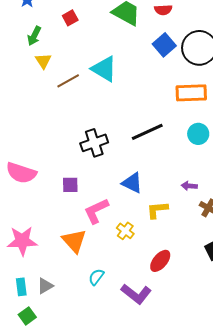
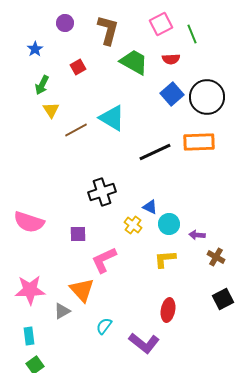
black line: (147, 132) -> (155, 152), moved
cyan circle: (198, 134) -> (169, 224), moved
blue triangle: (132, 183) -> (150, 207), moved, size x0.7
yellow cross: (125, 231) -> (133, 225), moved
red ellipse: (160, 261) -> (168, 310), turned -30
gray triangle: (45, 286) -> (62, 311), moved

